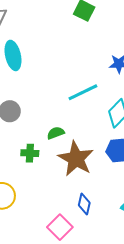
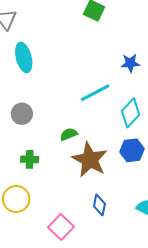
green cross: (30, 153) -> (30, 159), moved
pink square: (60, 227) -> (61, 227), moved

